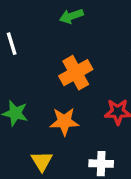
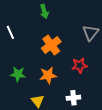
green arrow: (71, 16) -> (44, 11), turned -80

